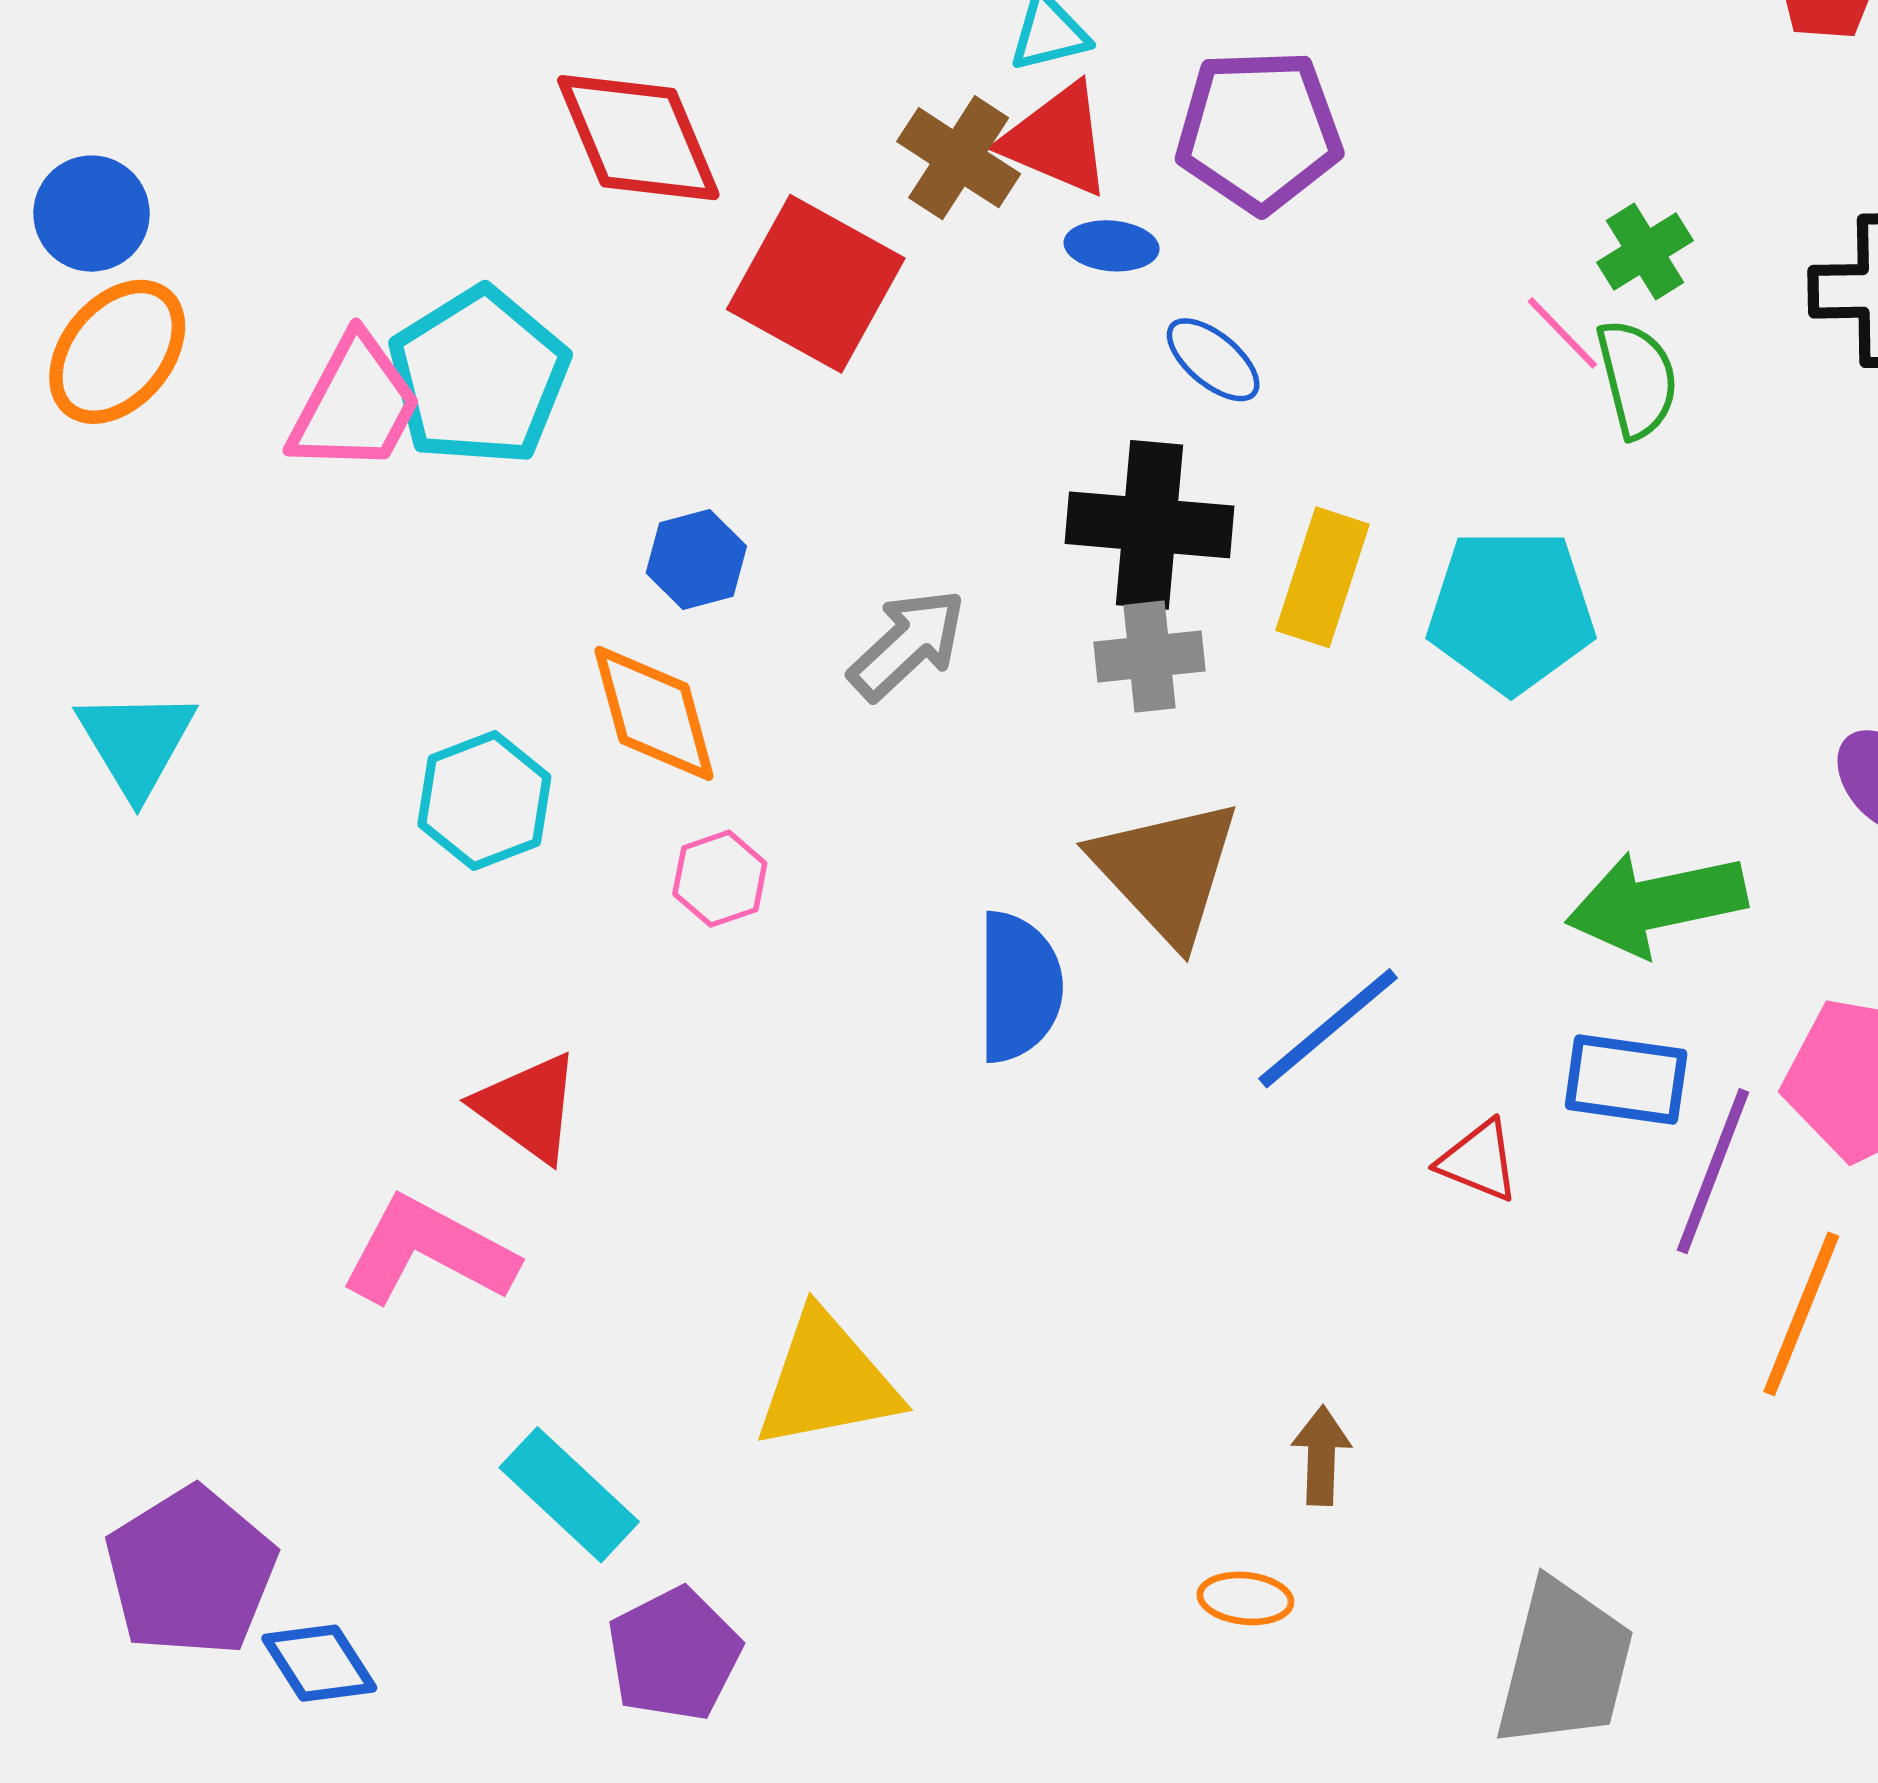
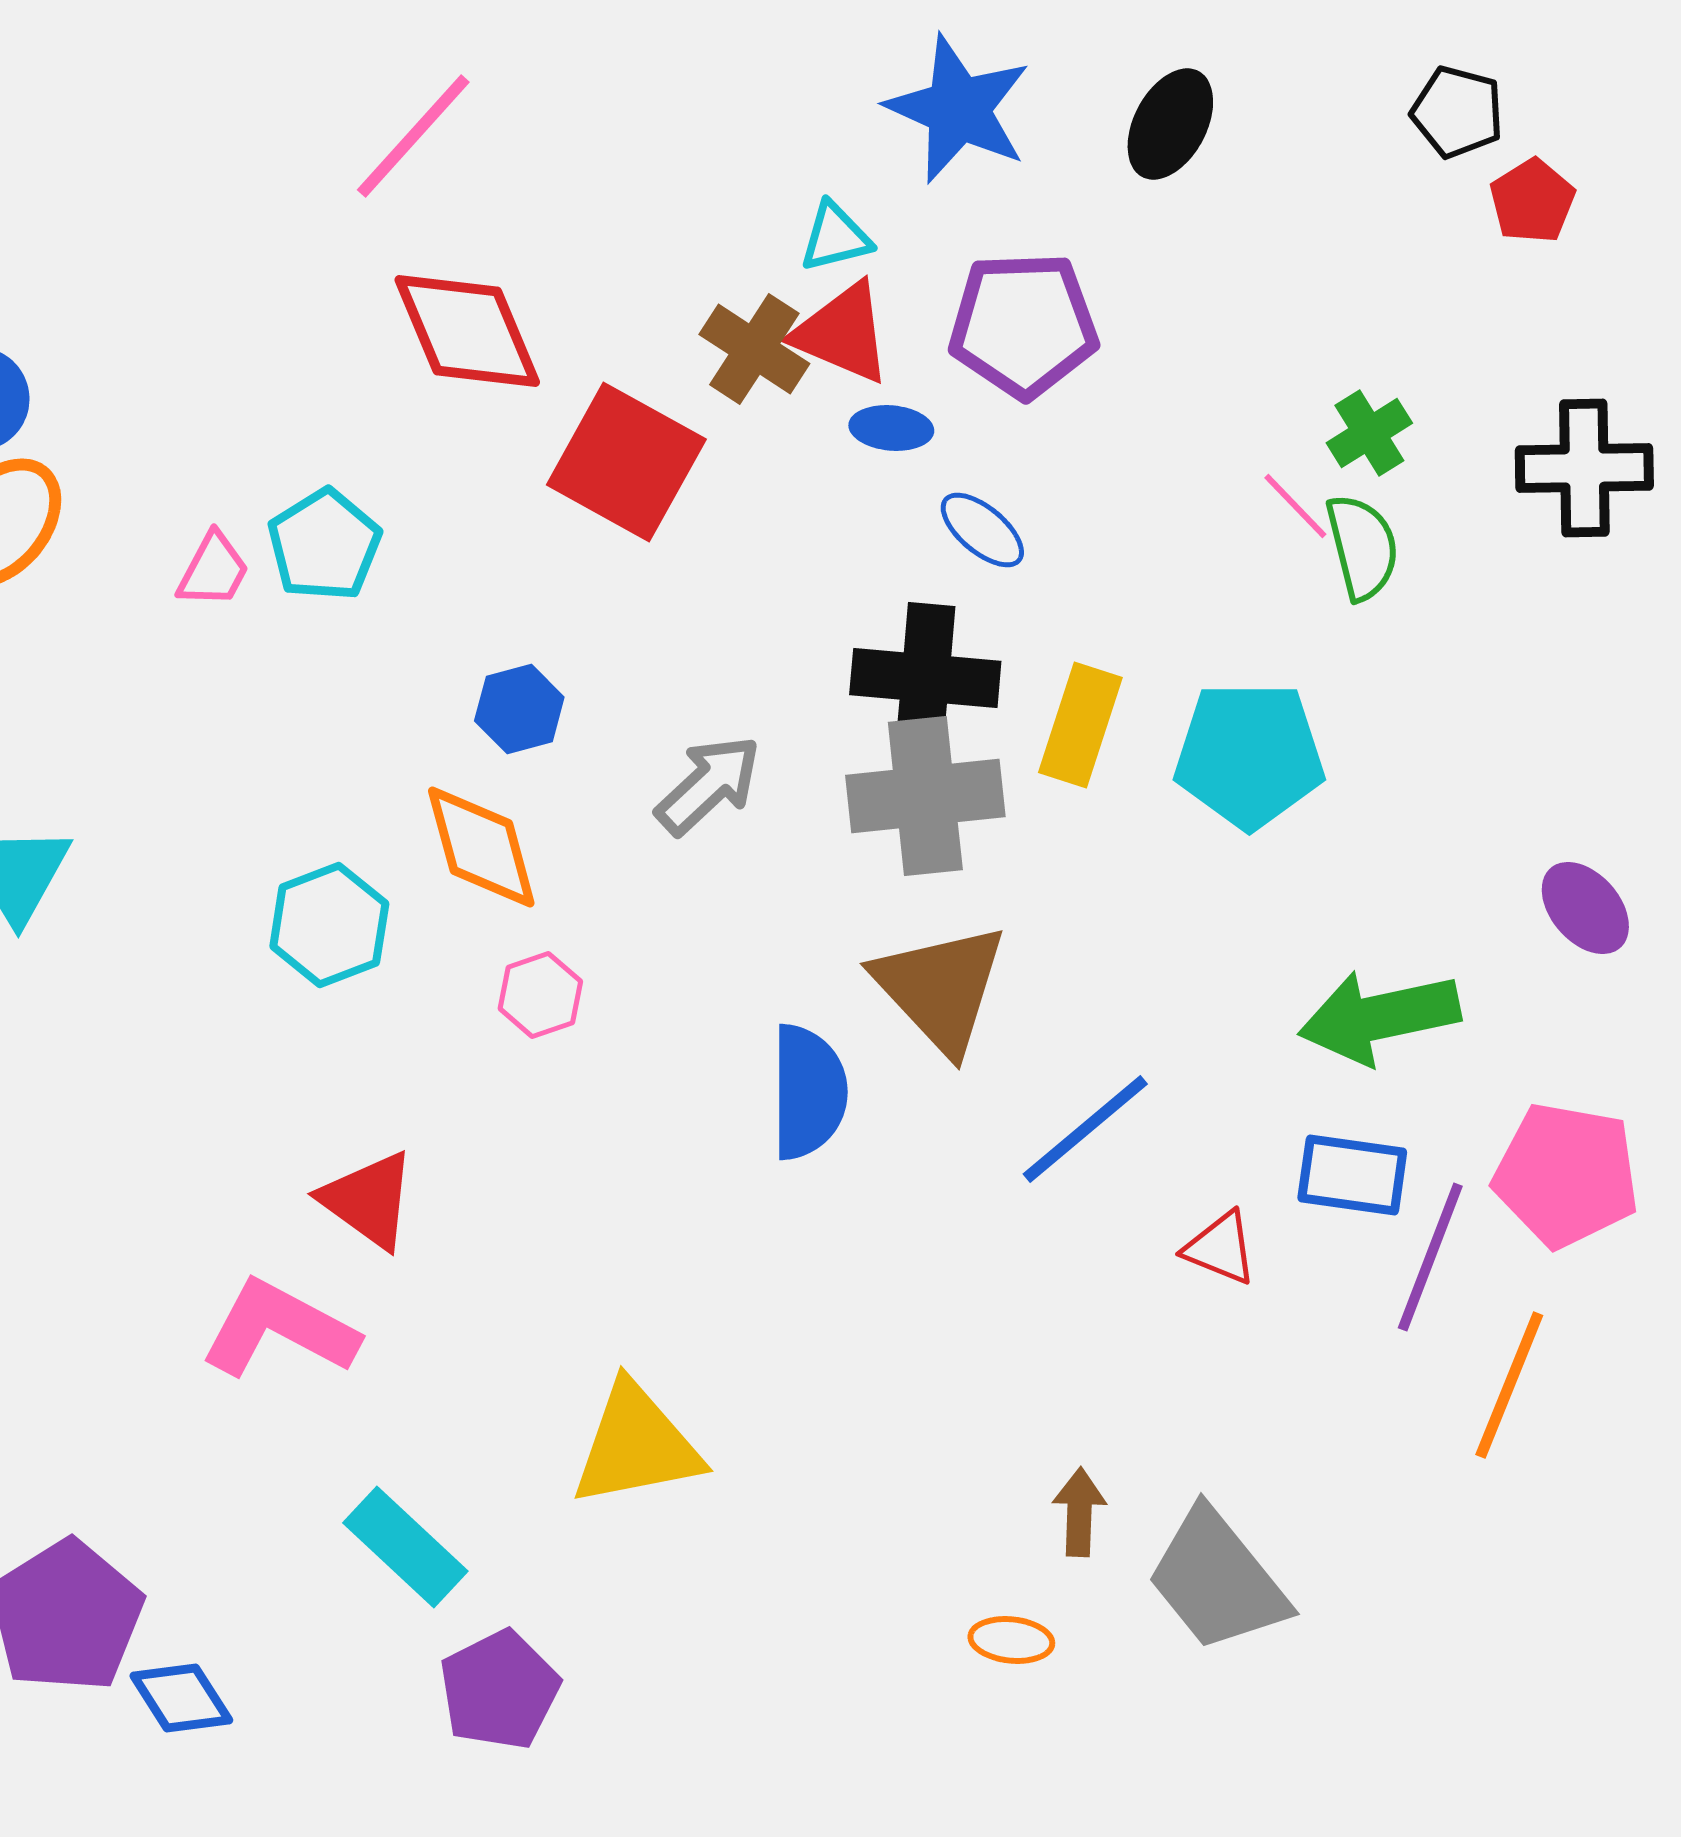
cyan pentagon: (479, 376) -> (324, 545), size x0.7
pink trapezoid: (355, 404) -> (213, 570), size x0.6
gray cross: (1149, 657) -> (925, 796), size x1.6
gray trapezoid: (1565, 1664) -> (1217, 1580), moved, turned 127

